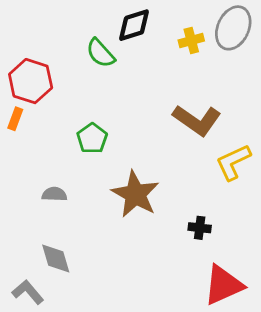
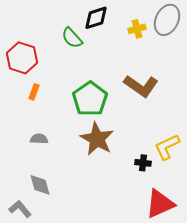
orange rectangle: (15, 119) -> (34, 92), moved
green pentagon: (92, 138) -> (90, 99), moved, size x1.6
yellow L-shape: (233, 162) -> (167, 147), moved

